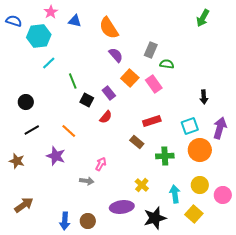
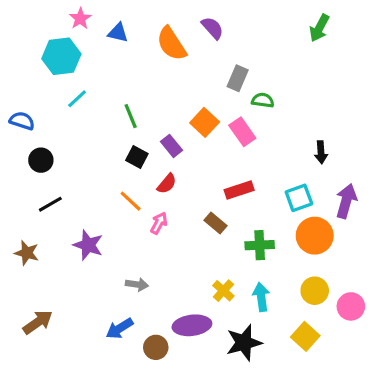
blue semicircle: (14, 21) -> (22, 121), moved
purple semicircle: (116, 55) -> (212, 28), moved
green line: (73, 81) -> (131, 116), moved
orange line: (69, 131) -> (131, 201), moved
pink arrow: (101, 164) -> (159, 223), moved
cyan arrow: (175, 194) -> (261, 297), moved
blue arrow: (65, 221) -> (120, 328), moved, turned 54
brown circle: (88, 221) -> (156, 347), moved

